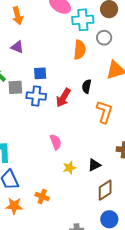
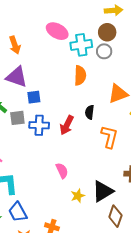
gray circle: (104, 38) -> (104, 51), moved
purple triangle: (17, 47) -> (17, 77), size x1.6
blue square: (40, 73) -> (34, 97), moved
black triangle: (94, 165) -> (103, 191), size x1.6
brown diamond: (105, 190) -> (115, 216), turned -35

